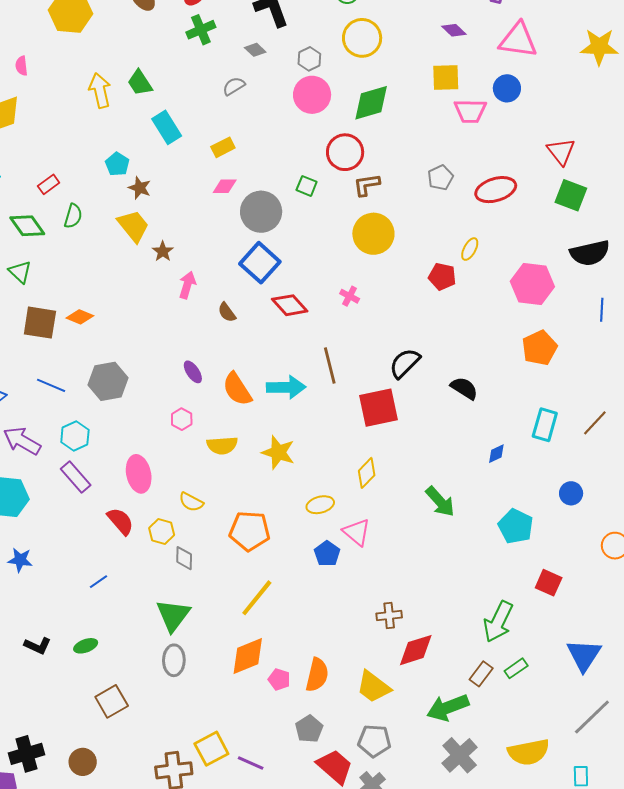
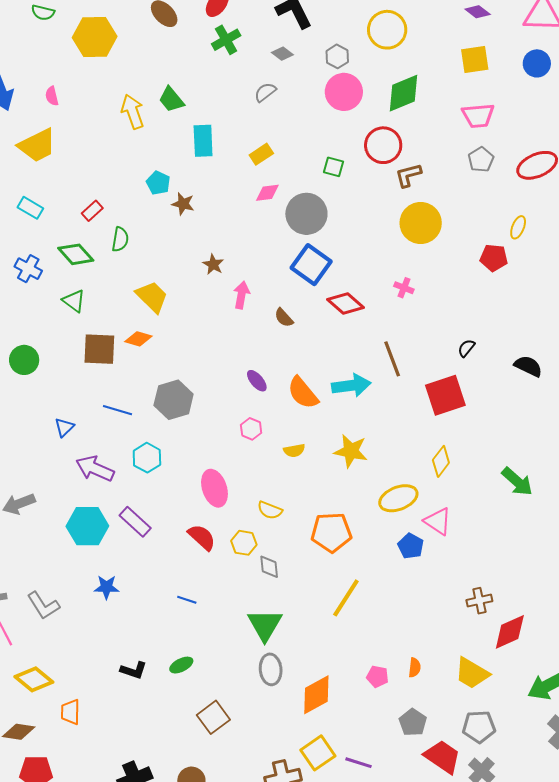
pink trapezoid: (470, 111) -> (478, 116), moved
cyan rectangle: (167, 127) -> (203, 141), turned 36
green square: (307, 186) -> (334, 167), moved
yellow trapezoid: (133, 226) -> (152, 297), moved
black semicircle: (405, 363) -> (466, 348), size x0.6
yellow semicircle: (222, 445) -> (294, 450), size x0.7
purple rectangle: (76, 477) -> (135, 522), moved
yellow ellipse: (320, 505) -> (398, 498), size x1.4
blue line: (98, 582) -> (187, 600), turned 60
orange diamond: (248, 656) -> (316, 695), moved
orange semicircle: (317, 675) -> (415, 668), size x0.6

